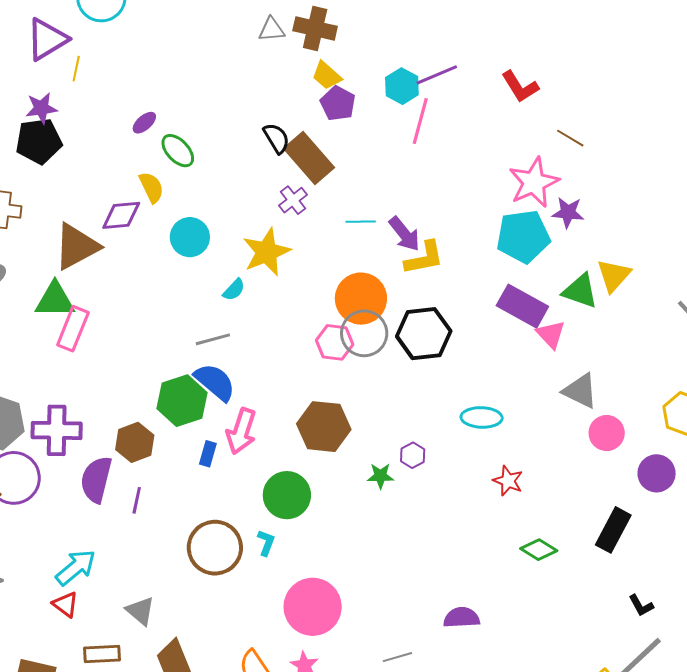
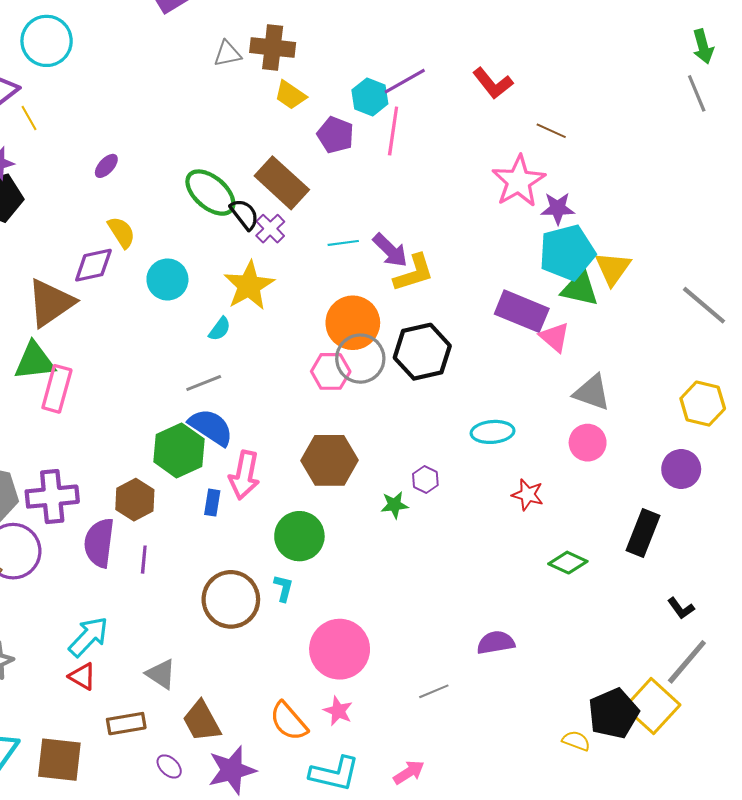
yellow line: (76, 69) -> (29, 118), turned -35
purple pentagon: (338, 103) -> (335, 135), moved
black semicircle: (276, 138) -> (244, 214), moved
green ellipse: (178, 151) -> (210, 193), moved, size x1.4
cyan pentagon: (523, 236) -> (567, 253), moved
pink circle: (607, 433) -> (588, 443), moved

